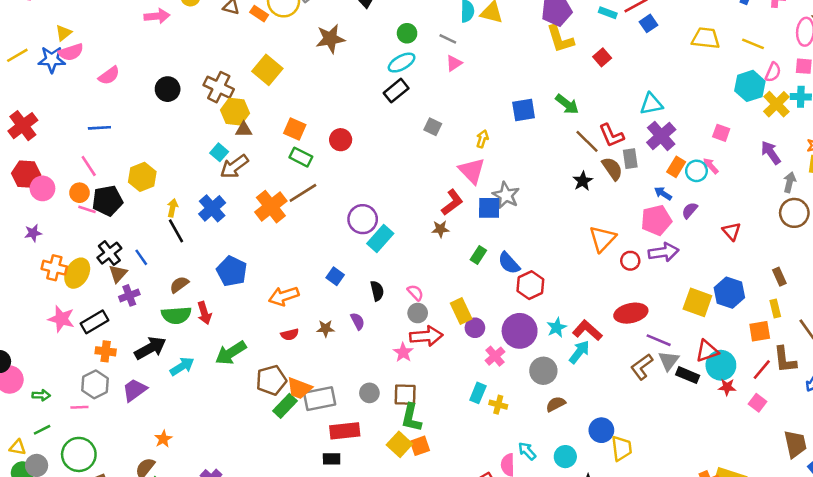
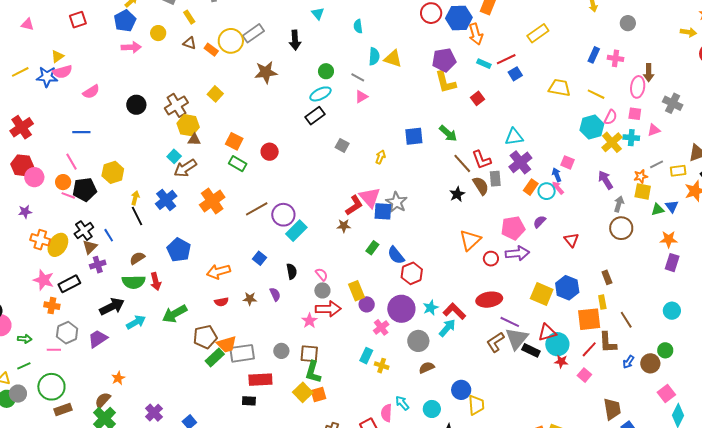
yellow square: (267, 70) -> (215, 94), size x0.7
brown cross: (219, 87) -> (176, 105), turned 30
pink triangle: (472, 171) -> (370, 197), moved
brown line: (303, 193) -> (257, 209), moved
blue arrow: (663, 193) -> (557, 175), moved, turned 32
orange square: (760, 331) -> (589, 319), size x1.4
orange cross: (106, 351) -> (52, 306), moved
gray triangle: (669, 361) -> (517, 338), size x1.4
orange trapezoid: (299, 388) -> (227, 344), turned -40

